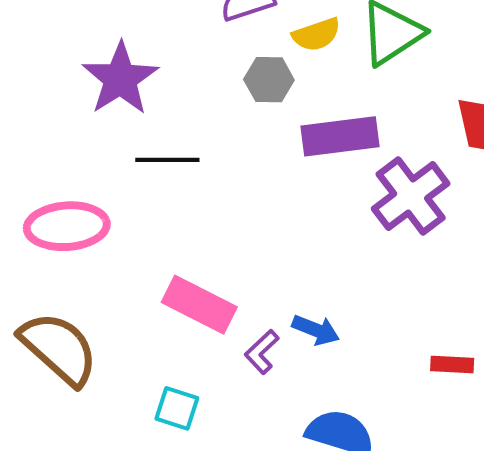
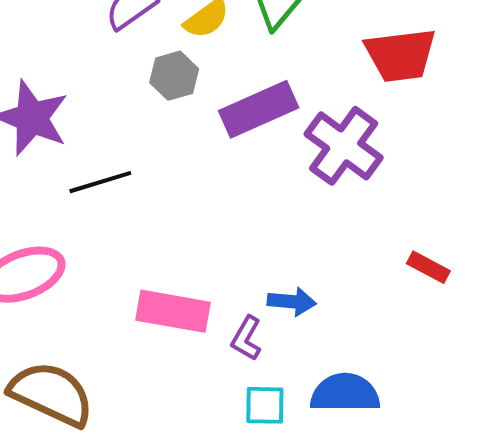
red rectangle: (452, 364) -> (428, 267), moved, turned 42
cyan square: (177, 408) -> (265, 405), moved

